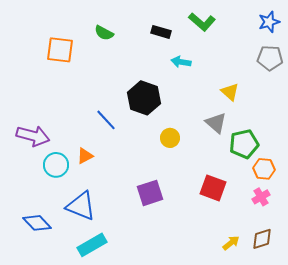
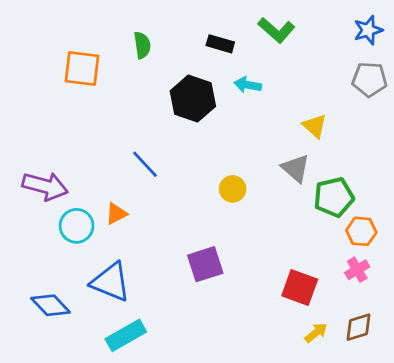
green semicircle: (104, 33) -> (142, 45), turned -126
black hexagon: (144, 98) -> (193, 99), moved
red square: (213, 188) -> (300, 287), moved

